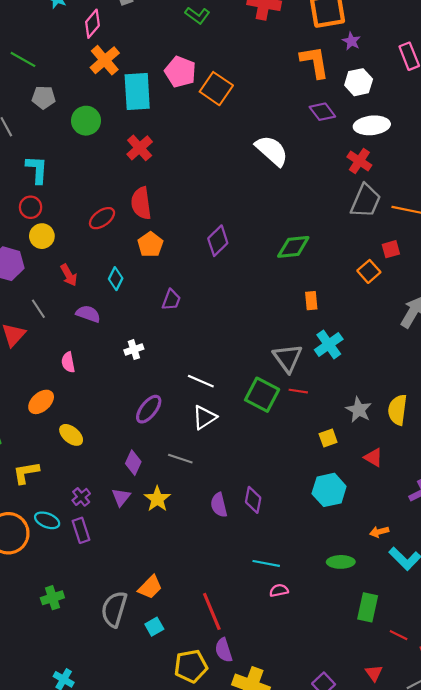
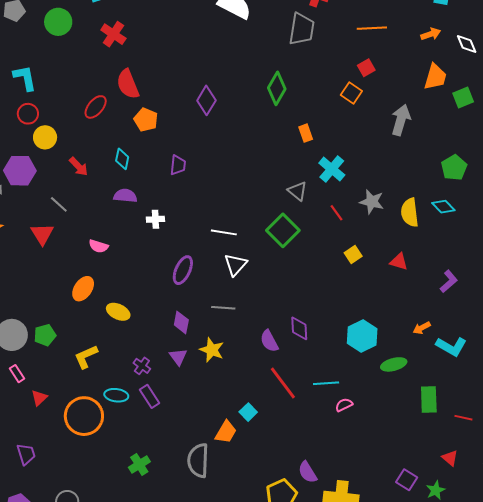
gray trapezoid: (366, 201) -> (302, 29), moved
green diamond: (293, 247) -> (277, 88), turned -40
purple semicircle: (88, 314) -> (125, 196), moved
white cross: (134, 350) -> (155, 219), turned 30
gray triangle: (288, 358) -> (298, 191), size x0.7
pink semicircle: (68, 362) -> (99, 246), turned -48
red line: (298, 391) -> (337, 213), moved, turned 60
green square: (262, 395) -> (283, 230), turned 32
gray star: (359, 410) -> (372, 202), moved
cyan hexagon: (329, 490) -> (362, 336), moved
red line: (212, 611) -> (283, 383), moved
cyan square: (154, 627) -> (248, 412), moved

